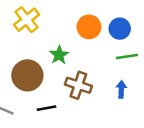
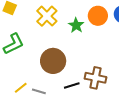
green star: (59, 55) -> (76, 25), moved
brown cross: (78, 85) -> (96, 78), moved

